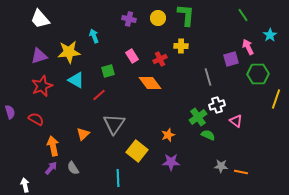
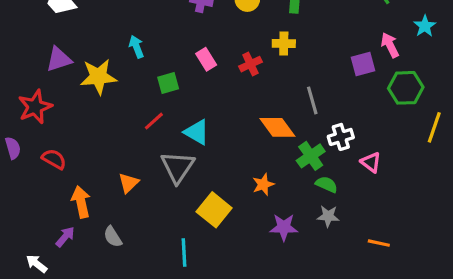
cyan arrow: (94, 36) -> (136, 47), moved
yellow star: (69, 52) -> (98, 77), moved
gray line: (208, 77) -> (312, 100), moved
cyan triangle: (76, 80) -> (197, 132), moved
orange diamond: (150, 83) -> (277, 127), moved
red star: (42, 86) -> (35, 107), moved
purple star: (171, 162) -> (284, 227), moved
gray star: (221, 166) -> (328, 216), moved
purple arrow: (51, 168) -> (65, 237), moved
white arrow: (25, 185) -> (37, 264), turned -40

